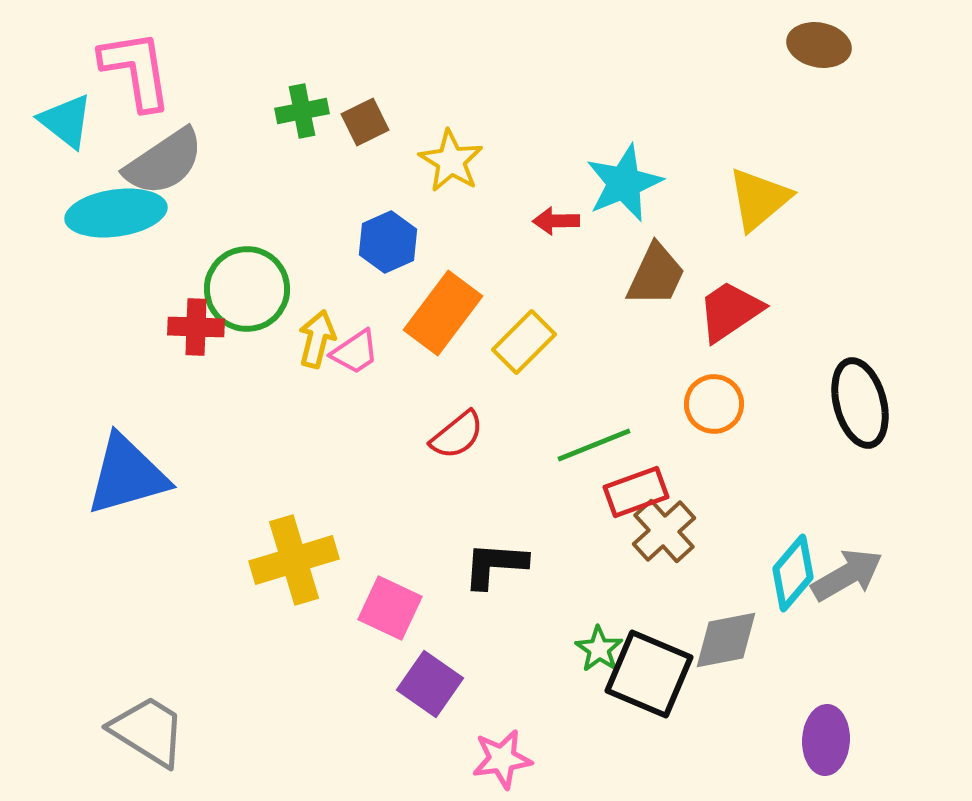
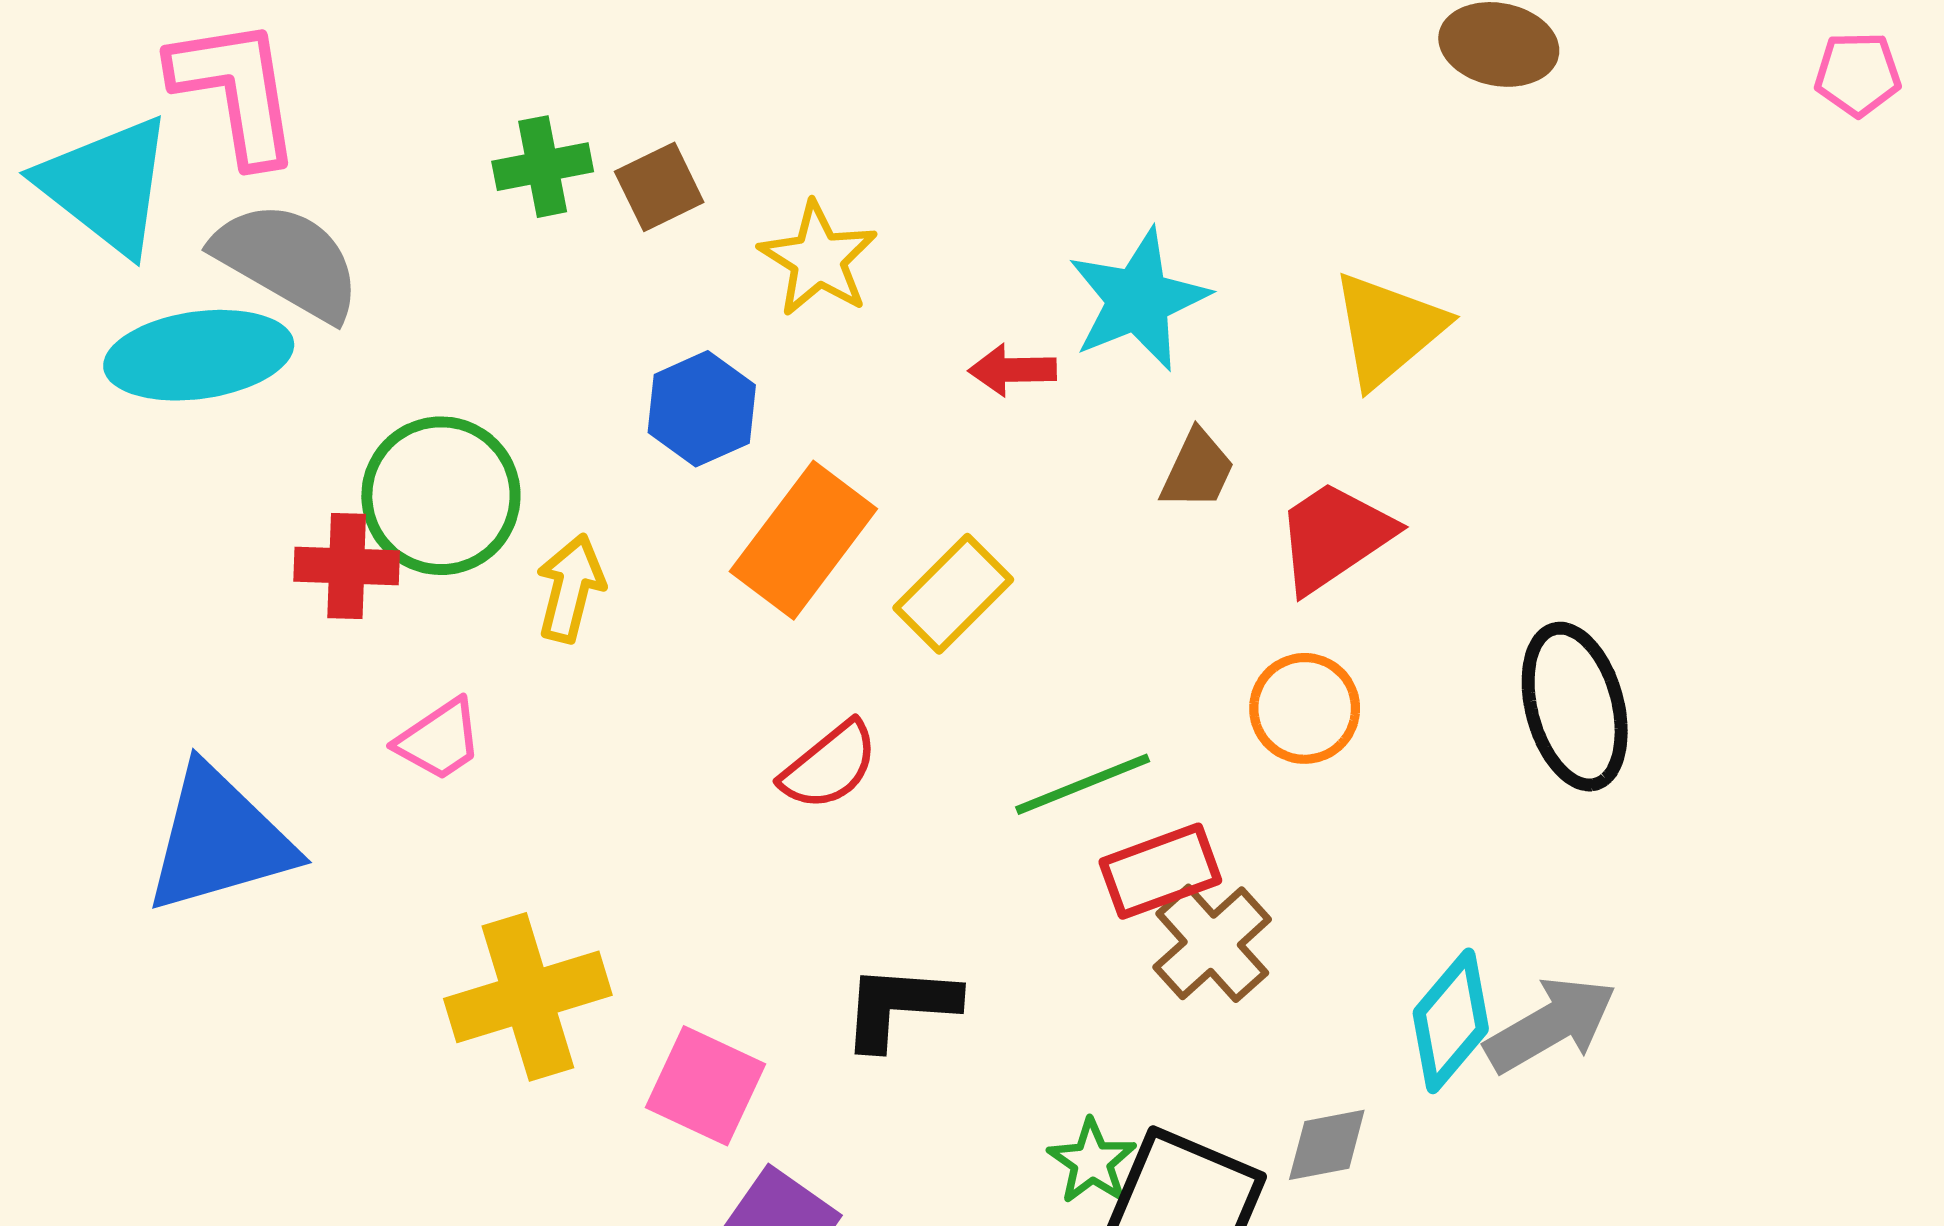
cyan triangle: (66, 121) -> (106, 185), size x1.4
gray semicircle: (164, 162) -> (287, 261), turned -116
brown trapezoid: (656, 275) -> (1197, 470), size x0.7
pink trapezoid: (355, 352) -> (439, 740), moved
gray diamond: (726, 640) -> (1327, 1145), size x0.7

